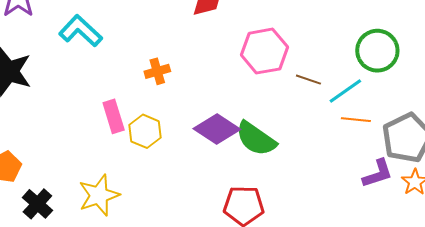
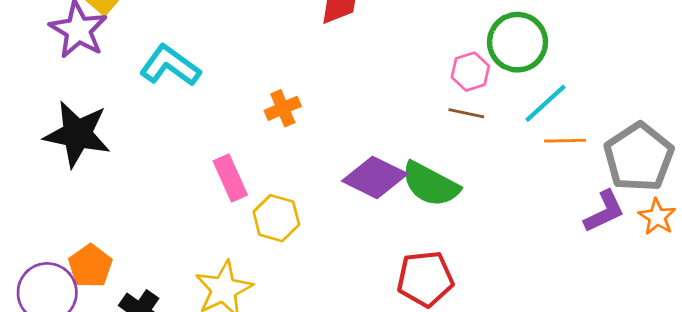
pink hexagon: (264, 51) -> (470, 72), moved, size x0.6
green circle: (377, 51) -> (517, 42), moved
brown line: (308, 80) -> (466, 113), moved
yellow hexagon: (145, 131) -> (276, 218), moved

